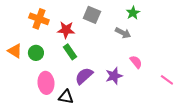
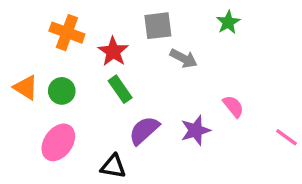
gray square: (92, 15) -> (158, 26), turned -30
red star: (66, 30) -> (113, 51), turned 30
gray arrow: (123, 33) -> (184, 58), moved
pink ellipse: (46, 83) -> (58, 142), moved, turned 40

